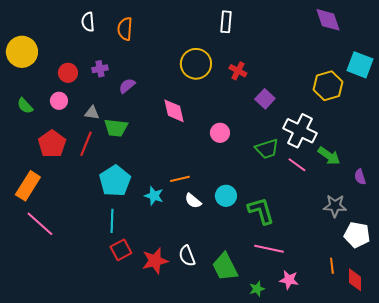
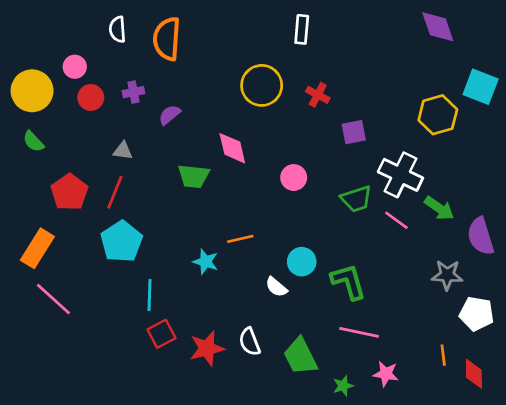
orange semicircle: (125, 29) -> (167, 39), size x1.4
yellow circle: (22, 52) -> (32, 91), moved
purple square: (265, 99) -> (354, 132), turned 36
pink circle: (59, 101) -> (75, 67), moved
green trapezoid: (116, 128) -> (194, 176), moved
purple semicircle: (360, 177) -> (481, 236), size x1.8
cyan pentagon: (115, 181) -> (121, 242), moved
white semicircle: (193, 201) -> (276, 287), moved

